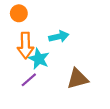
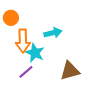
orange circle: (19, 13) -> (11, 18), moved

